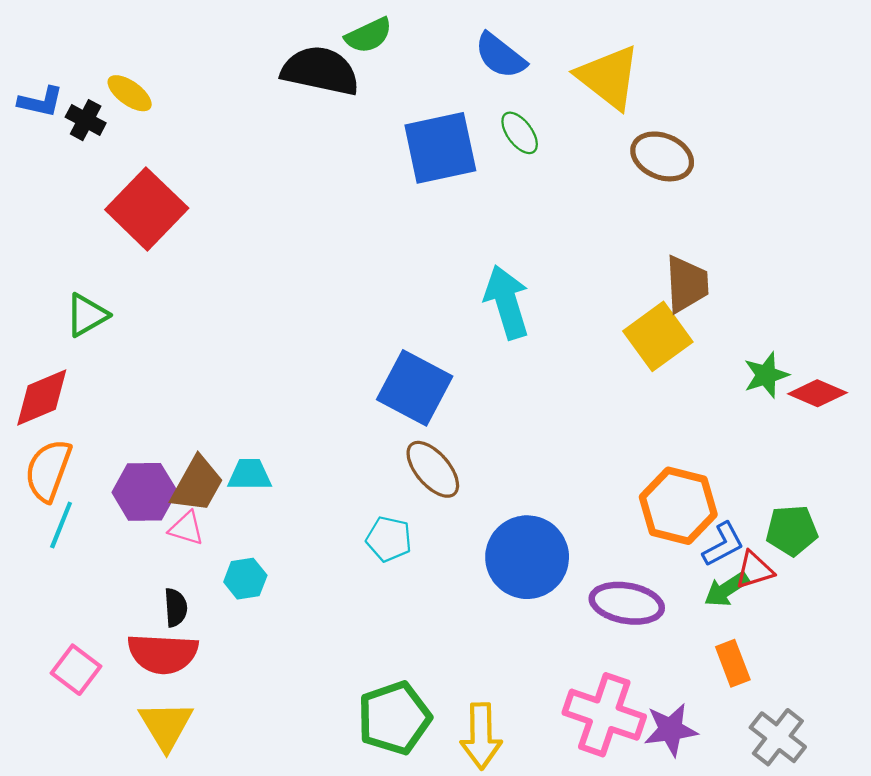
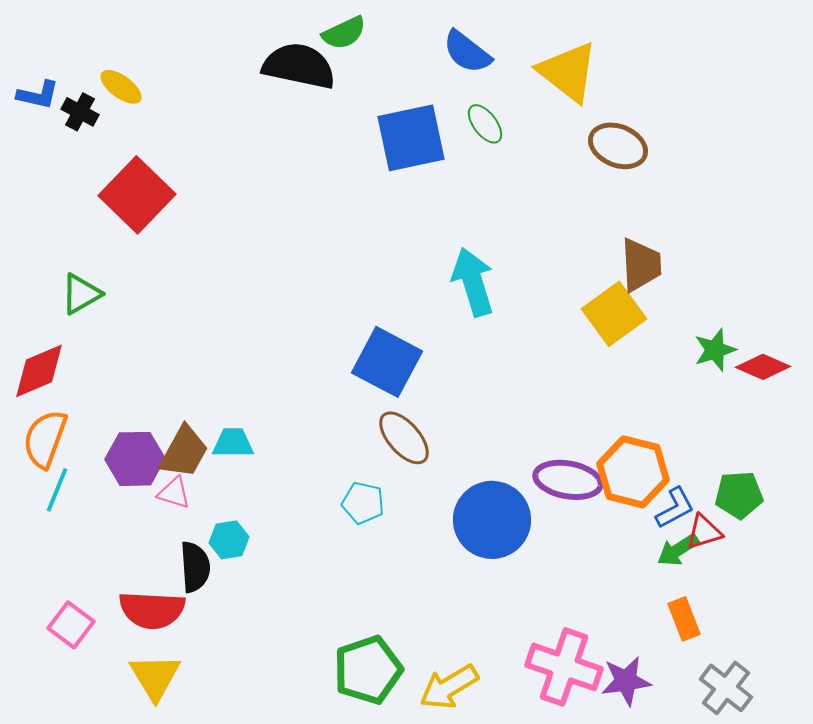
purple ellipse: (627, 603) -> (568, 480), moved
black semicircle: (176, 608) -> (195, 567), moved, size x1.4
yellow arrow: (481, 736) -> (449, 687), turned 60

